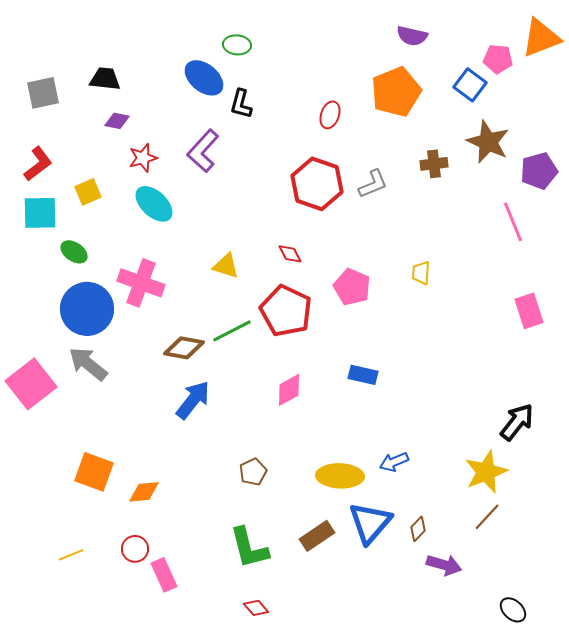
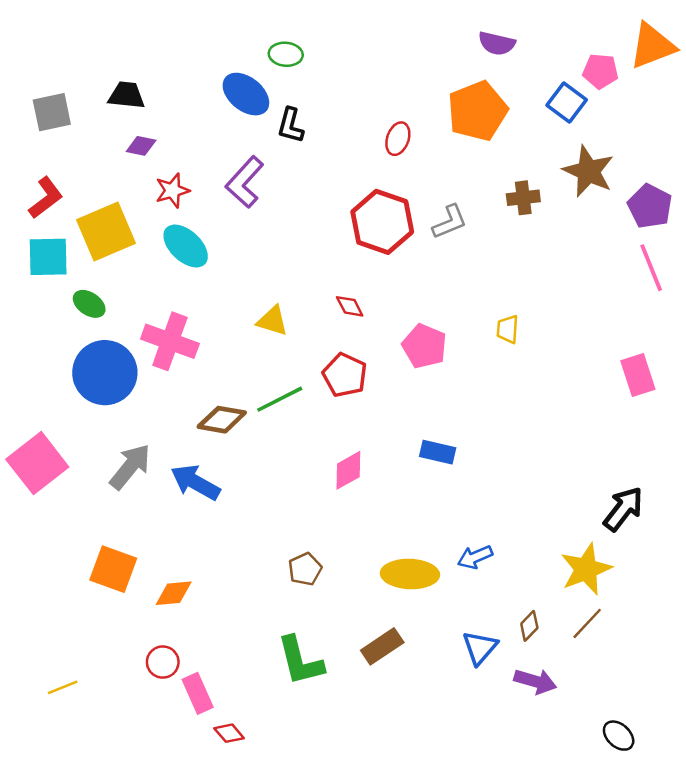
purple pentagon: (539, 171) -> (650, 206), turned -30
yellow square: (88, 192) -> (106, 232), size x1.8
pink line: (513, 222) -> (651, 268), moved
red pentagon: (286, 311) -> (345, 375), size x0.7
gray arrow: (88, 364) -> (130, 467), moved, turned 90
blue arrow: (193, 400) -> (195, 482), moved, turned -99
blue triangle: (370, 523) -> (480, 648), moved, size x0.7
brown diamond: (418, 529) -> (529, 626), moved
yellow line: (71, 555) -> (63, 687), moved
red diamond: (256, 608) -> (229, 733), moved

